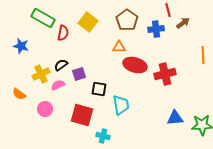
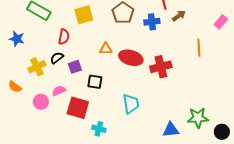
yellow square: (88, 22) -> (84, 15), turned 36
red semicircle: (63, 33) -> (64, 37), moved
orange triangle: (119, 47) -> (106, 49), moved
pink semicircle: (58, 85) -> (59, 91), moved
cyan trapezoid: (121, 105) -> (131, 104), moved
blue triangle: (175, 118) -> (171, 130), moved

